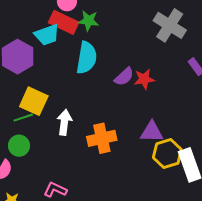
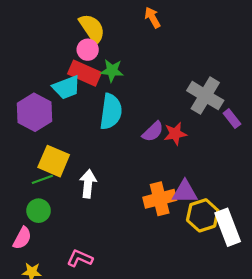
gray cross: (170, 25) -> (205, 96), moved
orange cross: (102, 138) -> (160, 199), moved

